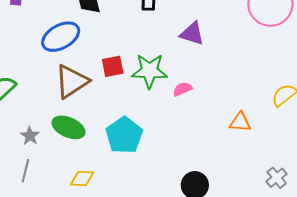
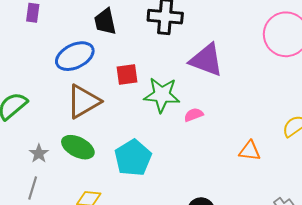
purple triangle: (192, 34) -> (206, 60), size x1.4
red square: (113, 66) -> (127, 75), moved

